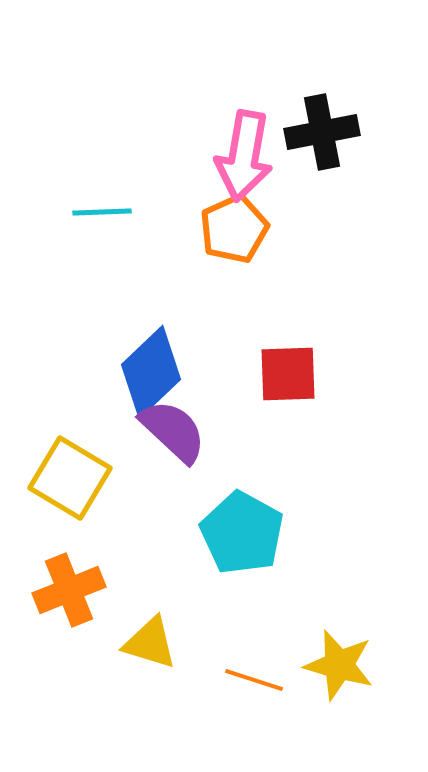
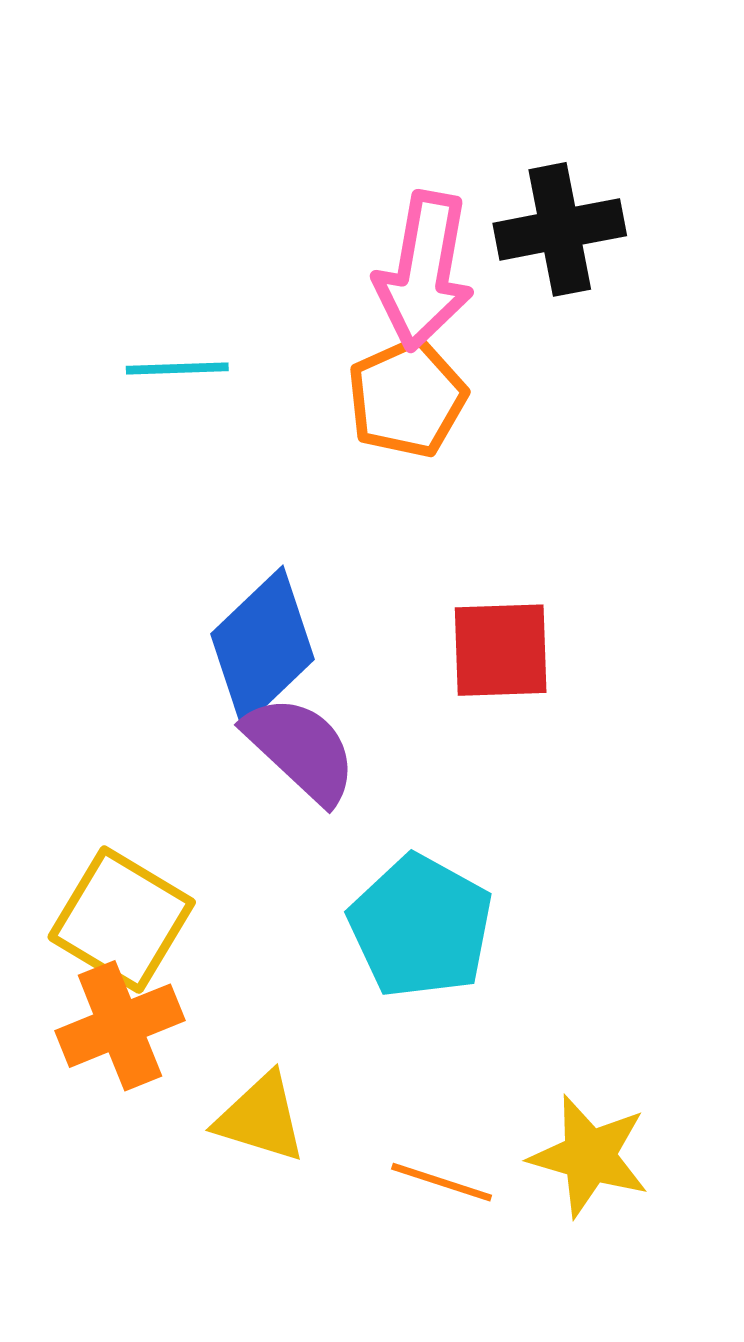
yellow square: (70, 478) -> (122, 920), moved

